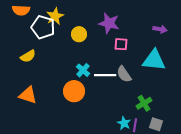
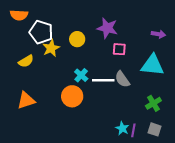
yellow star: (55, 16) -> (51, 48), moved
orange triangle: (28, 95) -> (26, 100), turned -36
green cross: (144, 103) -> (153, 103), moved

